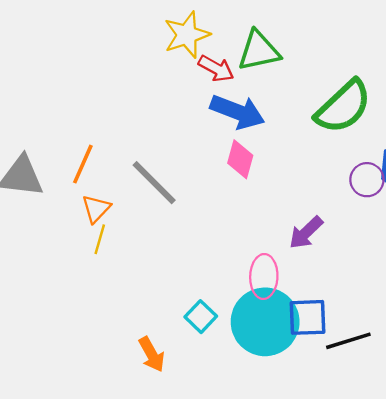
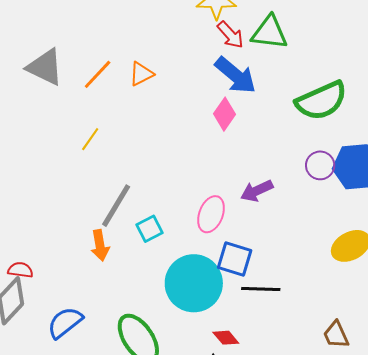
gray line: (154, 183) -> (116, 206), moved, turned 57
orange triangle: (96, 209) -> (141, 74), moved
cyan circle: (265, 322) -> (194, 283), moved

